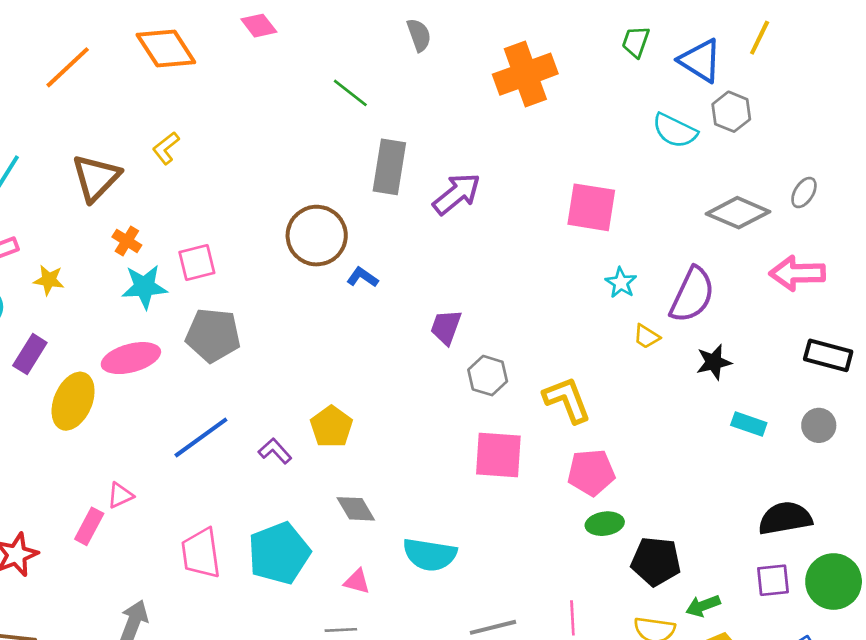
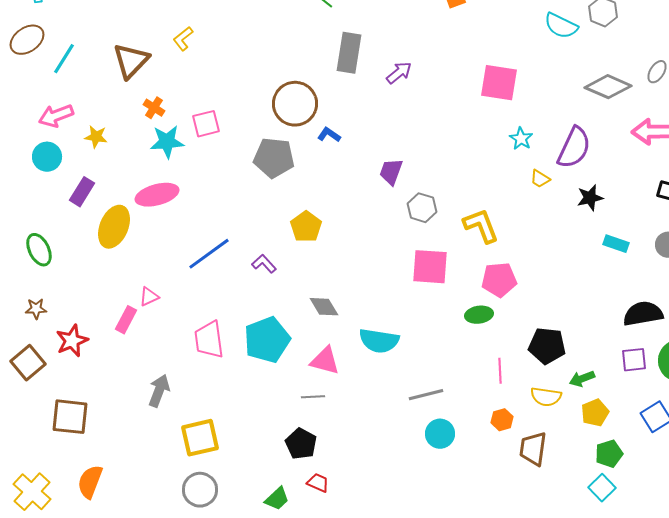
purple arrow: (457, 194) -> (399, 73), size x0.7
gray pentagon: (213, 335) -> (274, 158), moved
yellow pentagon: (331, 427) -> (306, 227), moved
green ellipse: (605, 524) -> (479, 315), moved
pink triangle: (357, 582) -> (325, 361), size x1.5
pink line: (572, 618) -> (500, 371), moved

